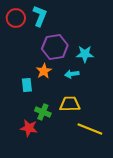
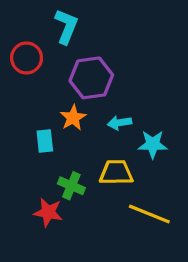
red circle: (16, 18) -> (27, 58), moved
cyan star: (85, 54) -> (153, 144), moved

